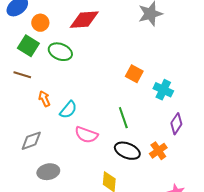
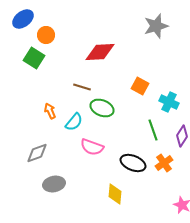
red diamond: (84, 20) -> (100, 52), moved
green ellipse: (60, 52) -> (102, 108), moved
brown line: (22, 75) -> (82, 87), moved
green line: (123, 118) -> (153, 130), moved

